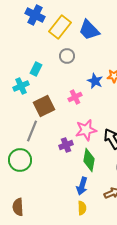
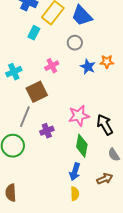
gray circle: (67, 56) -> (75, 43), moved
cyan rectangle: (36, 69) -> (34, 33), moved
pink cross: (75, 97) -> (52, 66), moved
purple cross: (66, 145) -> (47, 131), moved

